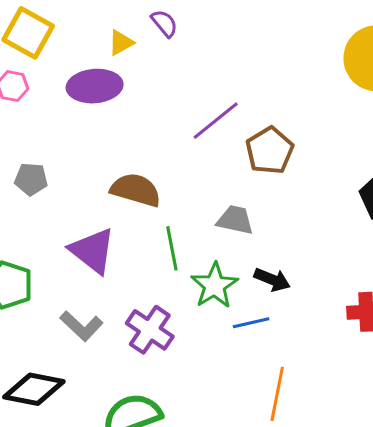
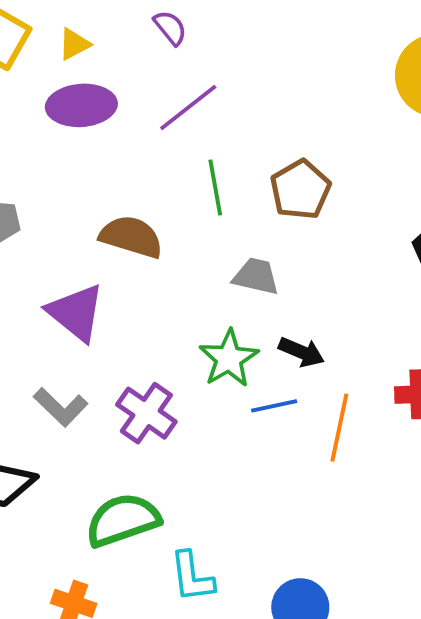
yellow triangle: (121, 43) -> (74, 44), moved
purple line: (216, 121) -> (188, 107), moved
green line: (172, 248) -> (215, 187), moved
orange line: (277, 394) -> (339, 428), moved

